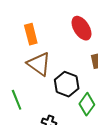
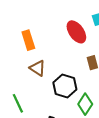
brown triangle: (39, 64) -> (38, 68), size x0.7

